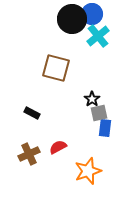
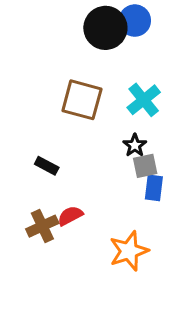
cyan cross: (98, 36) -> (144, 100), moved
red semicircle: (58, 147) -> (70, 216), moved

